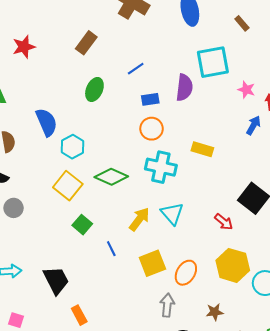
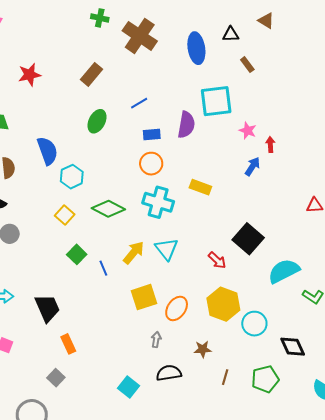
yellow square: (68, 186) -> (65, 215), size x0.7
blue line: (111, 249) -> (103, 268), moved
gray arrow: (167, 305) -> (156, 340), size x0.7

